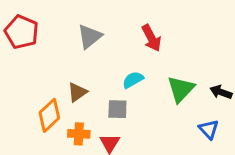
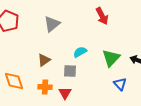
red arrow: (151, 38) -> (102, 16), moved
orange diamond: (49, 115) -> (14, 81), moved, turned -65
blue triangle: (209, 129) -> (120, 84), moved

